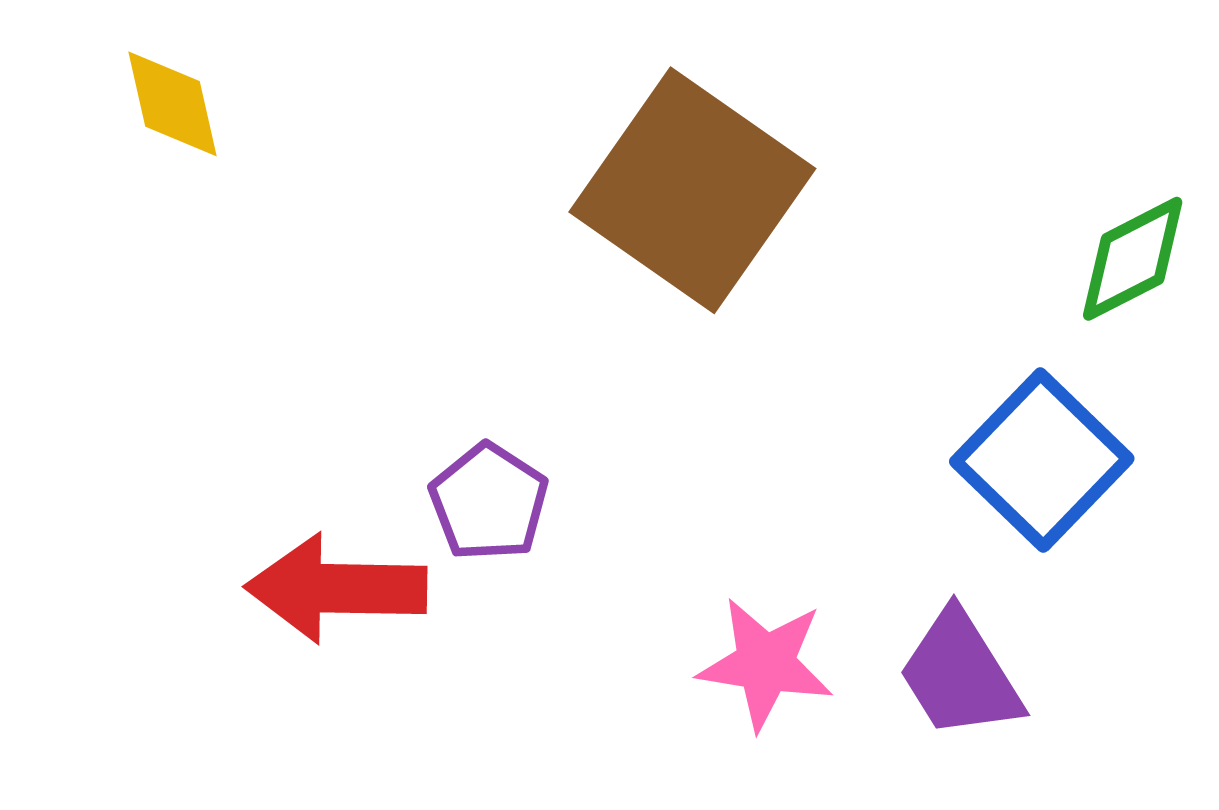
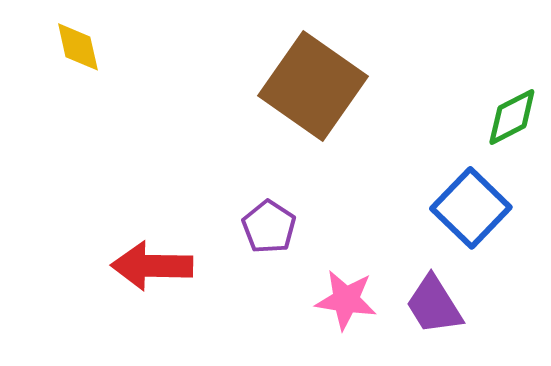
purple pentagon: (489, 502) -> (269, 227), moved

